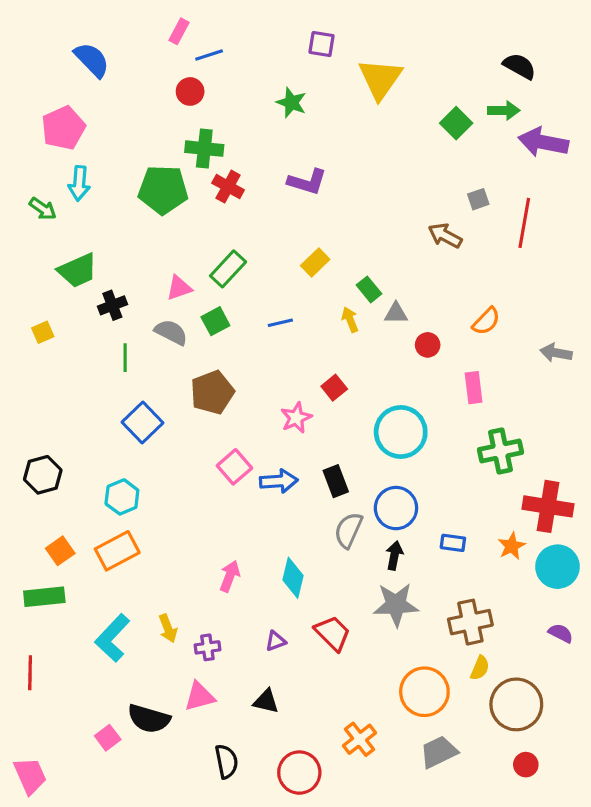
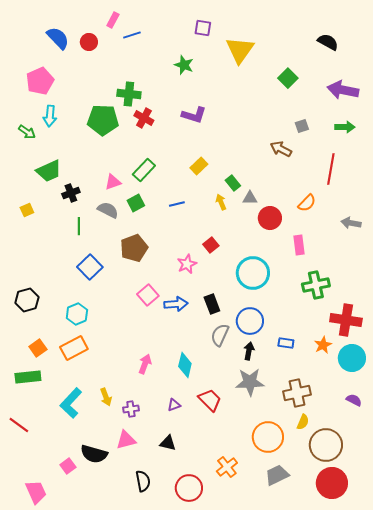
red circle: (190, 91) -> (89, 42), moved
green arrow: (504, 110) -> (345, 127), moved
red line: (524, 223) -> (331, 169), moved
red circle: (428, 345) -> (270, 218), size x1.5
red line: (30, 673) -> (19, 425), turned -55
red circle: (526, 765) -> (332, 483), size x2.0
pink trapezoid: (30, 776) -> (36, 492), moved

